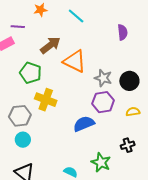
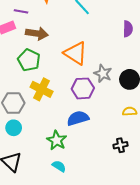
brown arrow: (50, 45) -> (37, 33), moved, turned 40
purple hexagon: (103, 102) -> (83, 88), moved
green star: (101, 162) -> (57, 140), moved

